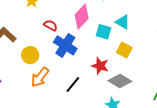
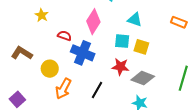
cyan square: (103, 32) -> (122, 41), moved

